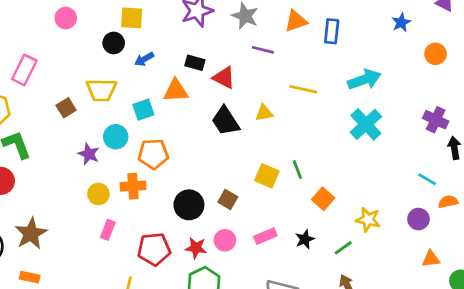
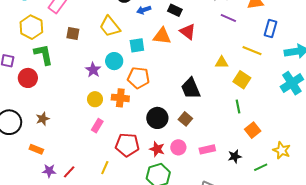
blue rectangle: (332, 31) -> (271, 28), moved
black rectangle: (195, 63) -> (175, 10), moved
red triangle: (224, 78) -> (188, 32), moved
yellow trapezoid: (101, 90) -> (110, 26), turned 40
brown square: (66, 108) -> (73, 33), moved, turned 32
black trapezoid: (225, 121) -> (191, 88), moved
yellow square: (267, 176) -> (242, 80), moved
brown star: (31, 234) -> (43, 119), size x0.6

